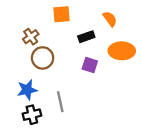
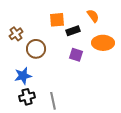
orange square: (61, 14) -> (57, 20), moved
brown cross: (31, 37) -> (16, 34), moved
gray line: (60, 102) -> (53, 101), moved

